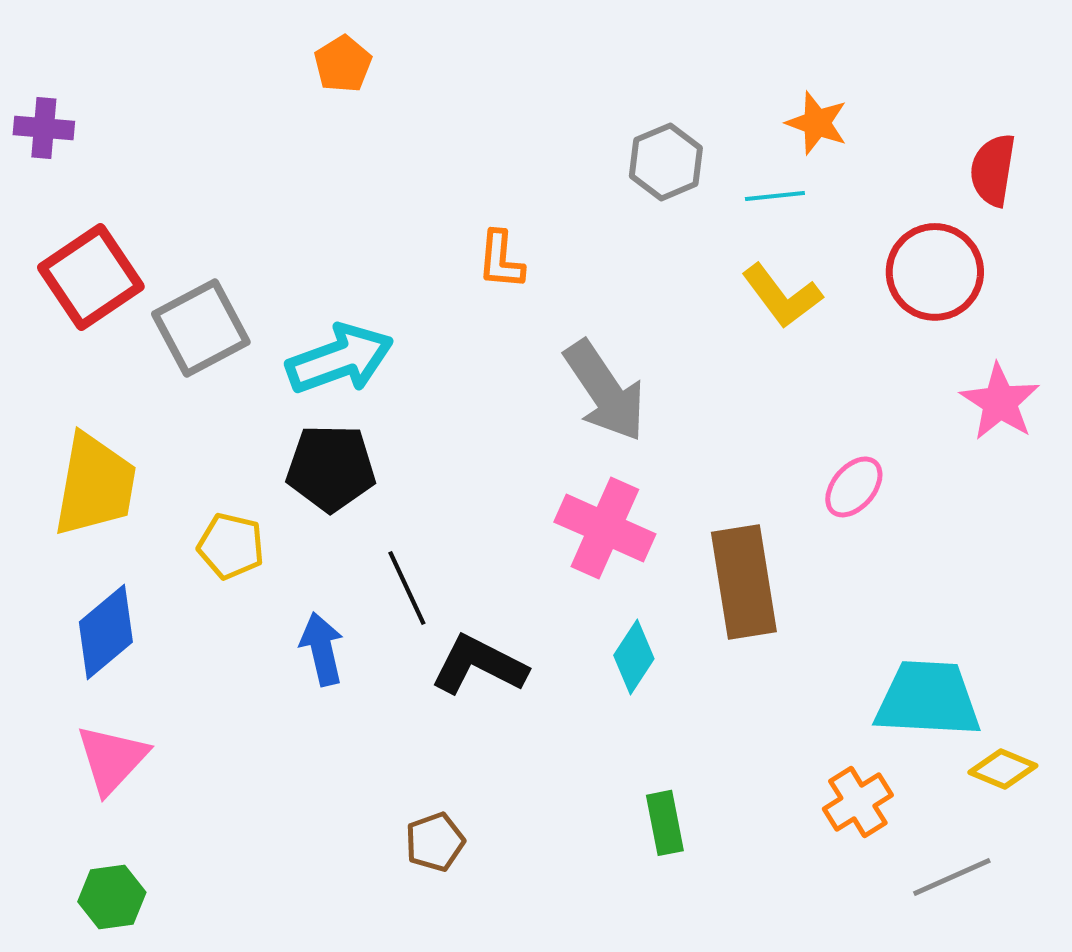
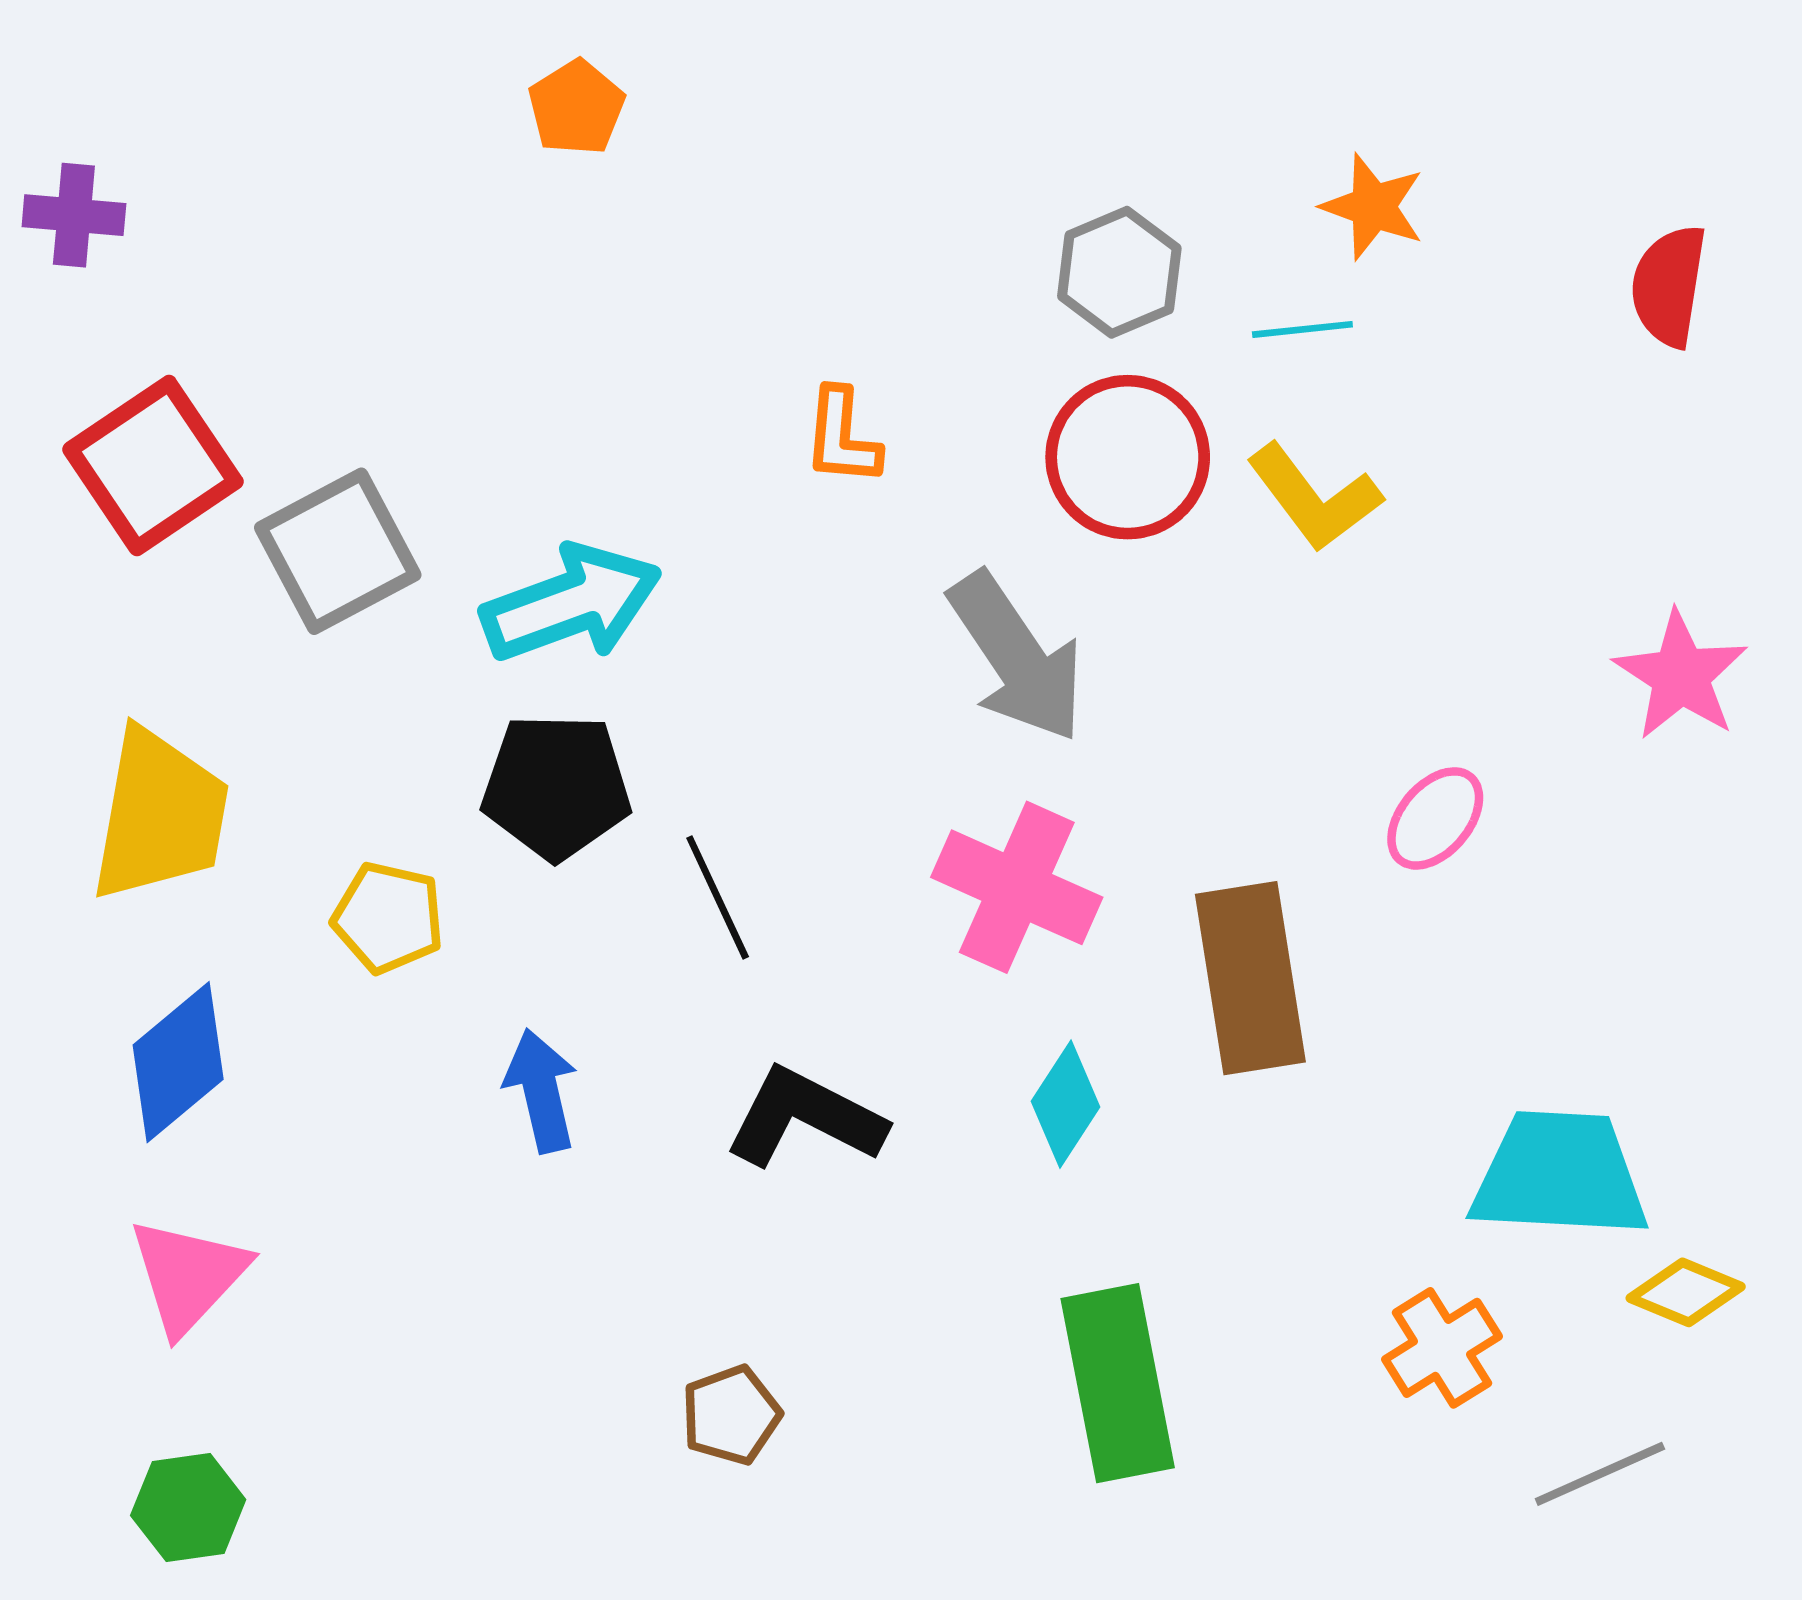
red circle: (935, 272) -> (1128, 457), moved
black line: (407, 588) -> (718, 897), moved
green rectangle: (665, 823) -> (1118, 1383), size x1.8

